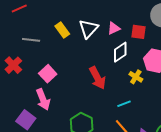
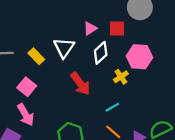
white triangle: (89, 29) -> (64, 48), moved
yellow rectangle: (62, 30) -> (36, 56), moved
yellow cross: (136, 77) -> (121, 77), turned 32

